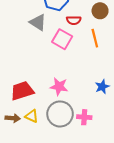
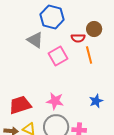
red semicircle: (74, 20) -> (78, 38), moved
pink square: (62, 39) -> (58, 56), turned 30

